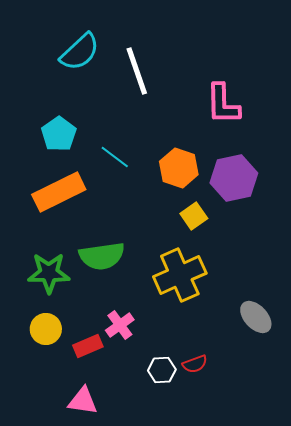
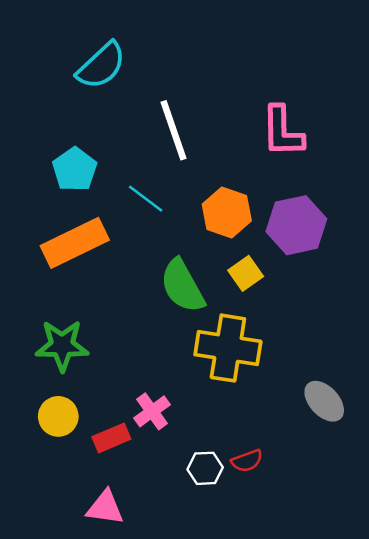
white line: (137, 71) -> (173, 130), moved
green semicircle: (102, 256) -> (182, 286), moved, turned 69
yellow cross: (180, 275) -> (228, 348), turned 33

